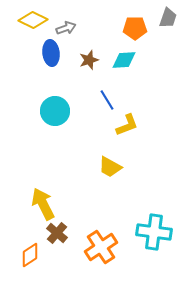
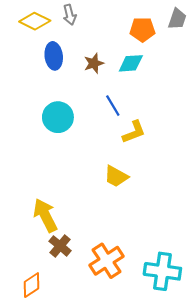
gray arrow: (66, 28) -> (70, 15), moved, turned 96
cyan cross: (154, 232) -> (162, 271), moved
orange diamond: (30, 255) -> (32, 285), moved

